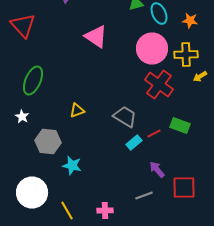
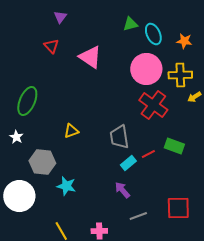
red triangle: (23, 26) -> (51, 46), moved, size x0.6
gray trapezoid: (125, 116) -> (119, 137), turned -130
purple arrow: (157, 170) -> (122, 190), moved
white circle: (32, 192) -> (19, 196), moved

